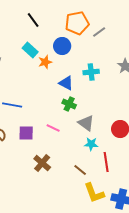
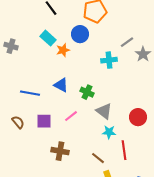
gray line: (99, 32) -> (127, 42), moved
blue triangle: (66, 83) -> (61, 85), moved
pink line: (53, 128) -> (71, 116), turned -64
brown cross: (42, 163) -> (60, 151), turned -30

